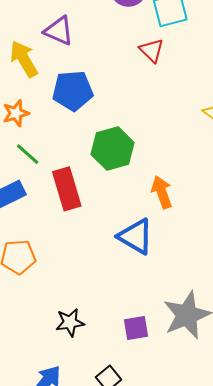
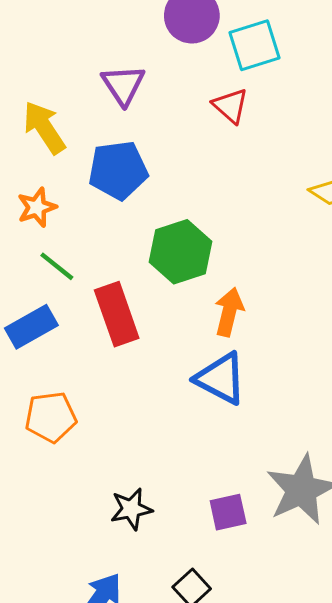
purple triangle: (59, 31) -> (123, 85), moved, turned 36
orange arrow: (162, 192) -> (229, 312), moved, turned 36

